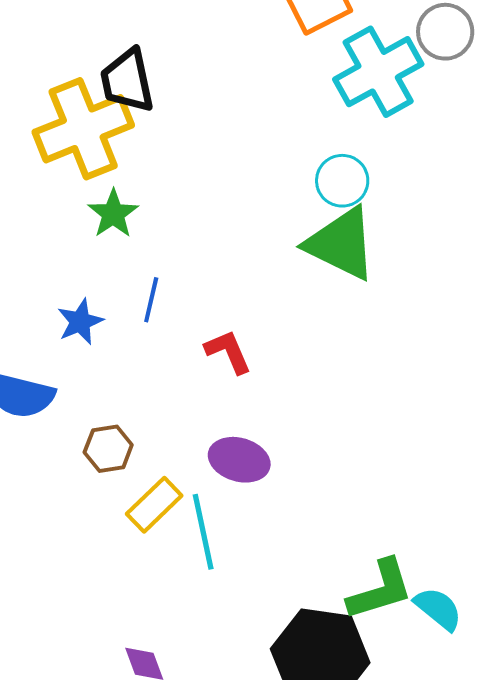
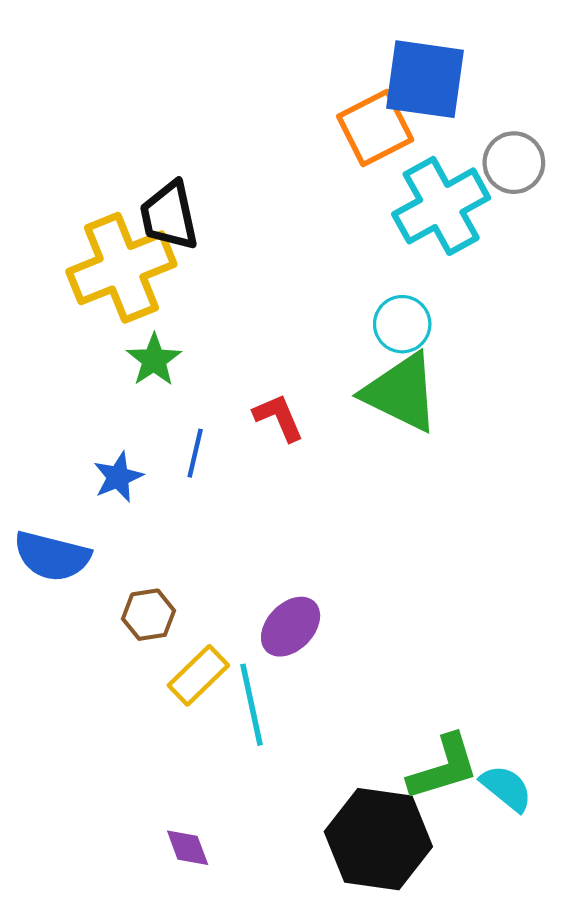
red L-shape: (228, 352) -> (279, 417), moved
purple ellipse: (239, 460) -> (291, 627), turned -62

